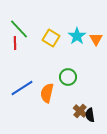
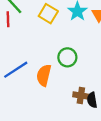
brown cross: (80, 111) -> (81, 95), turned -32

